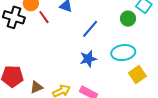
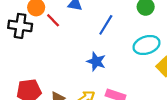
blue star: (88, 59) -> (96, 62), moved, turned -30

